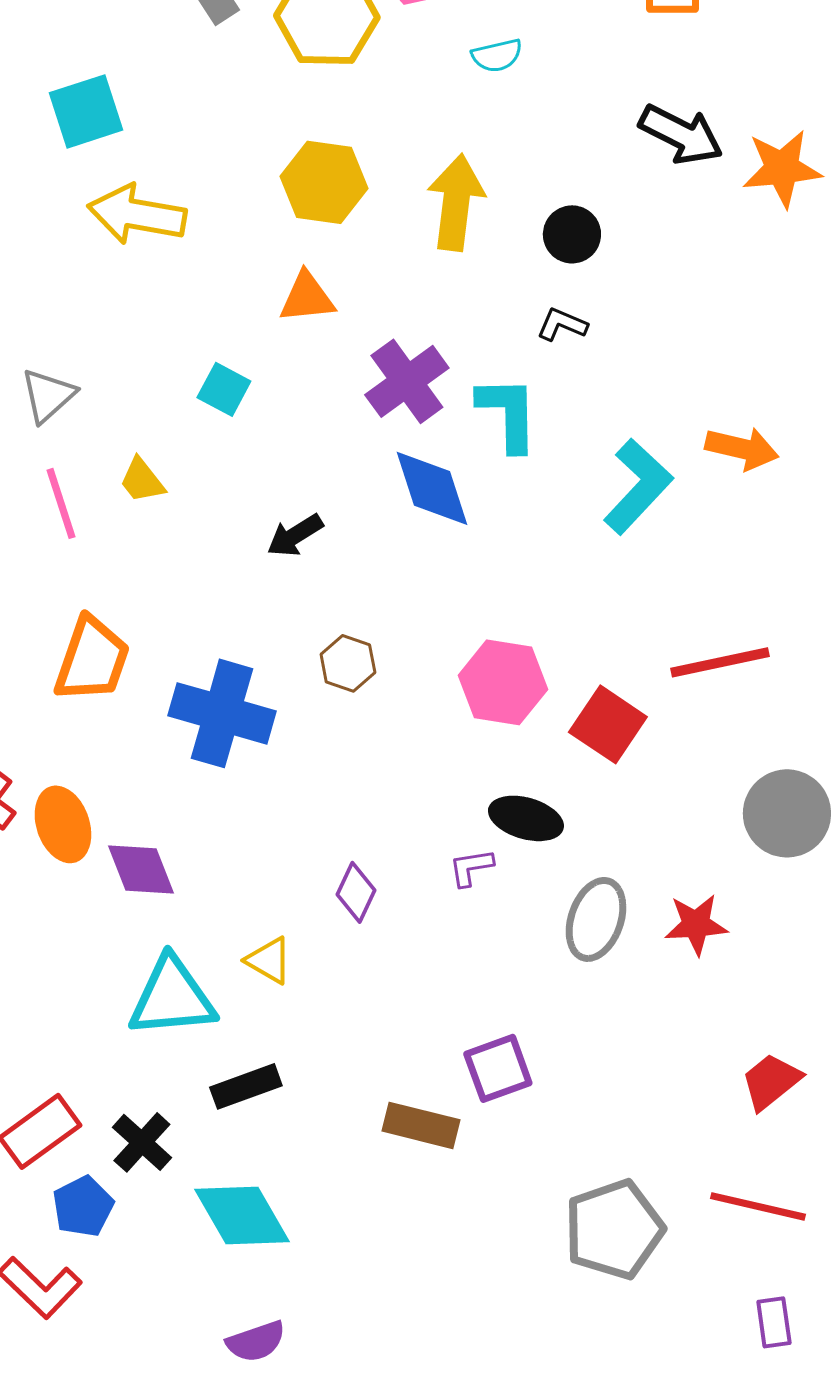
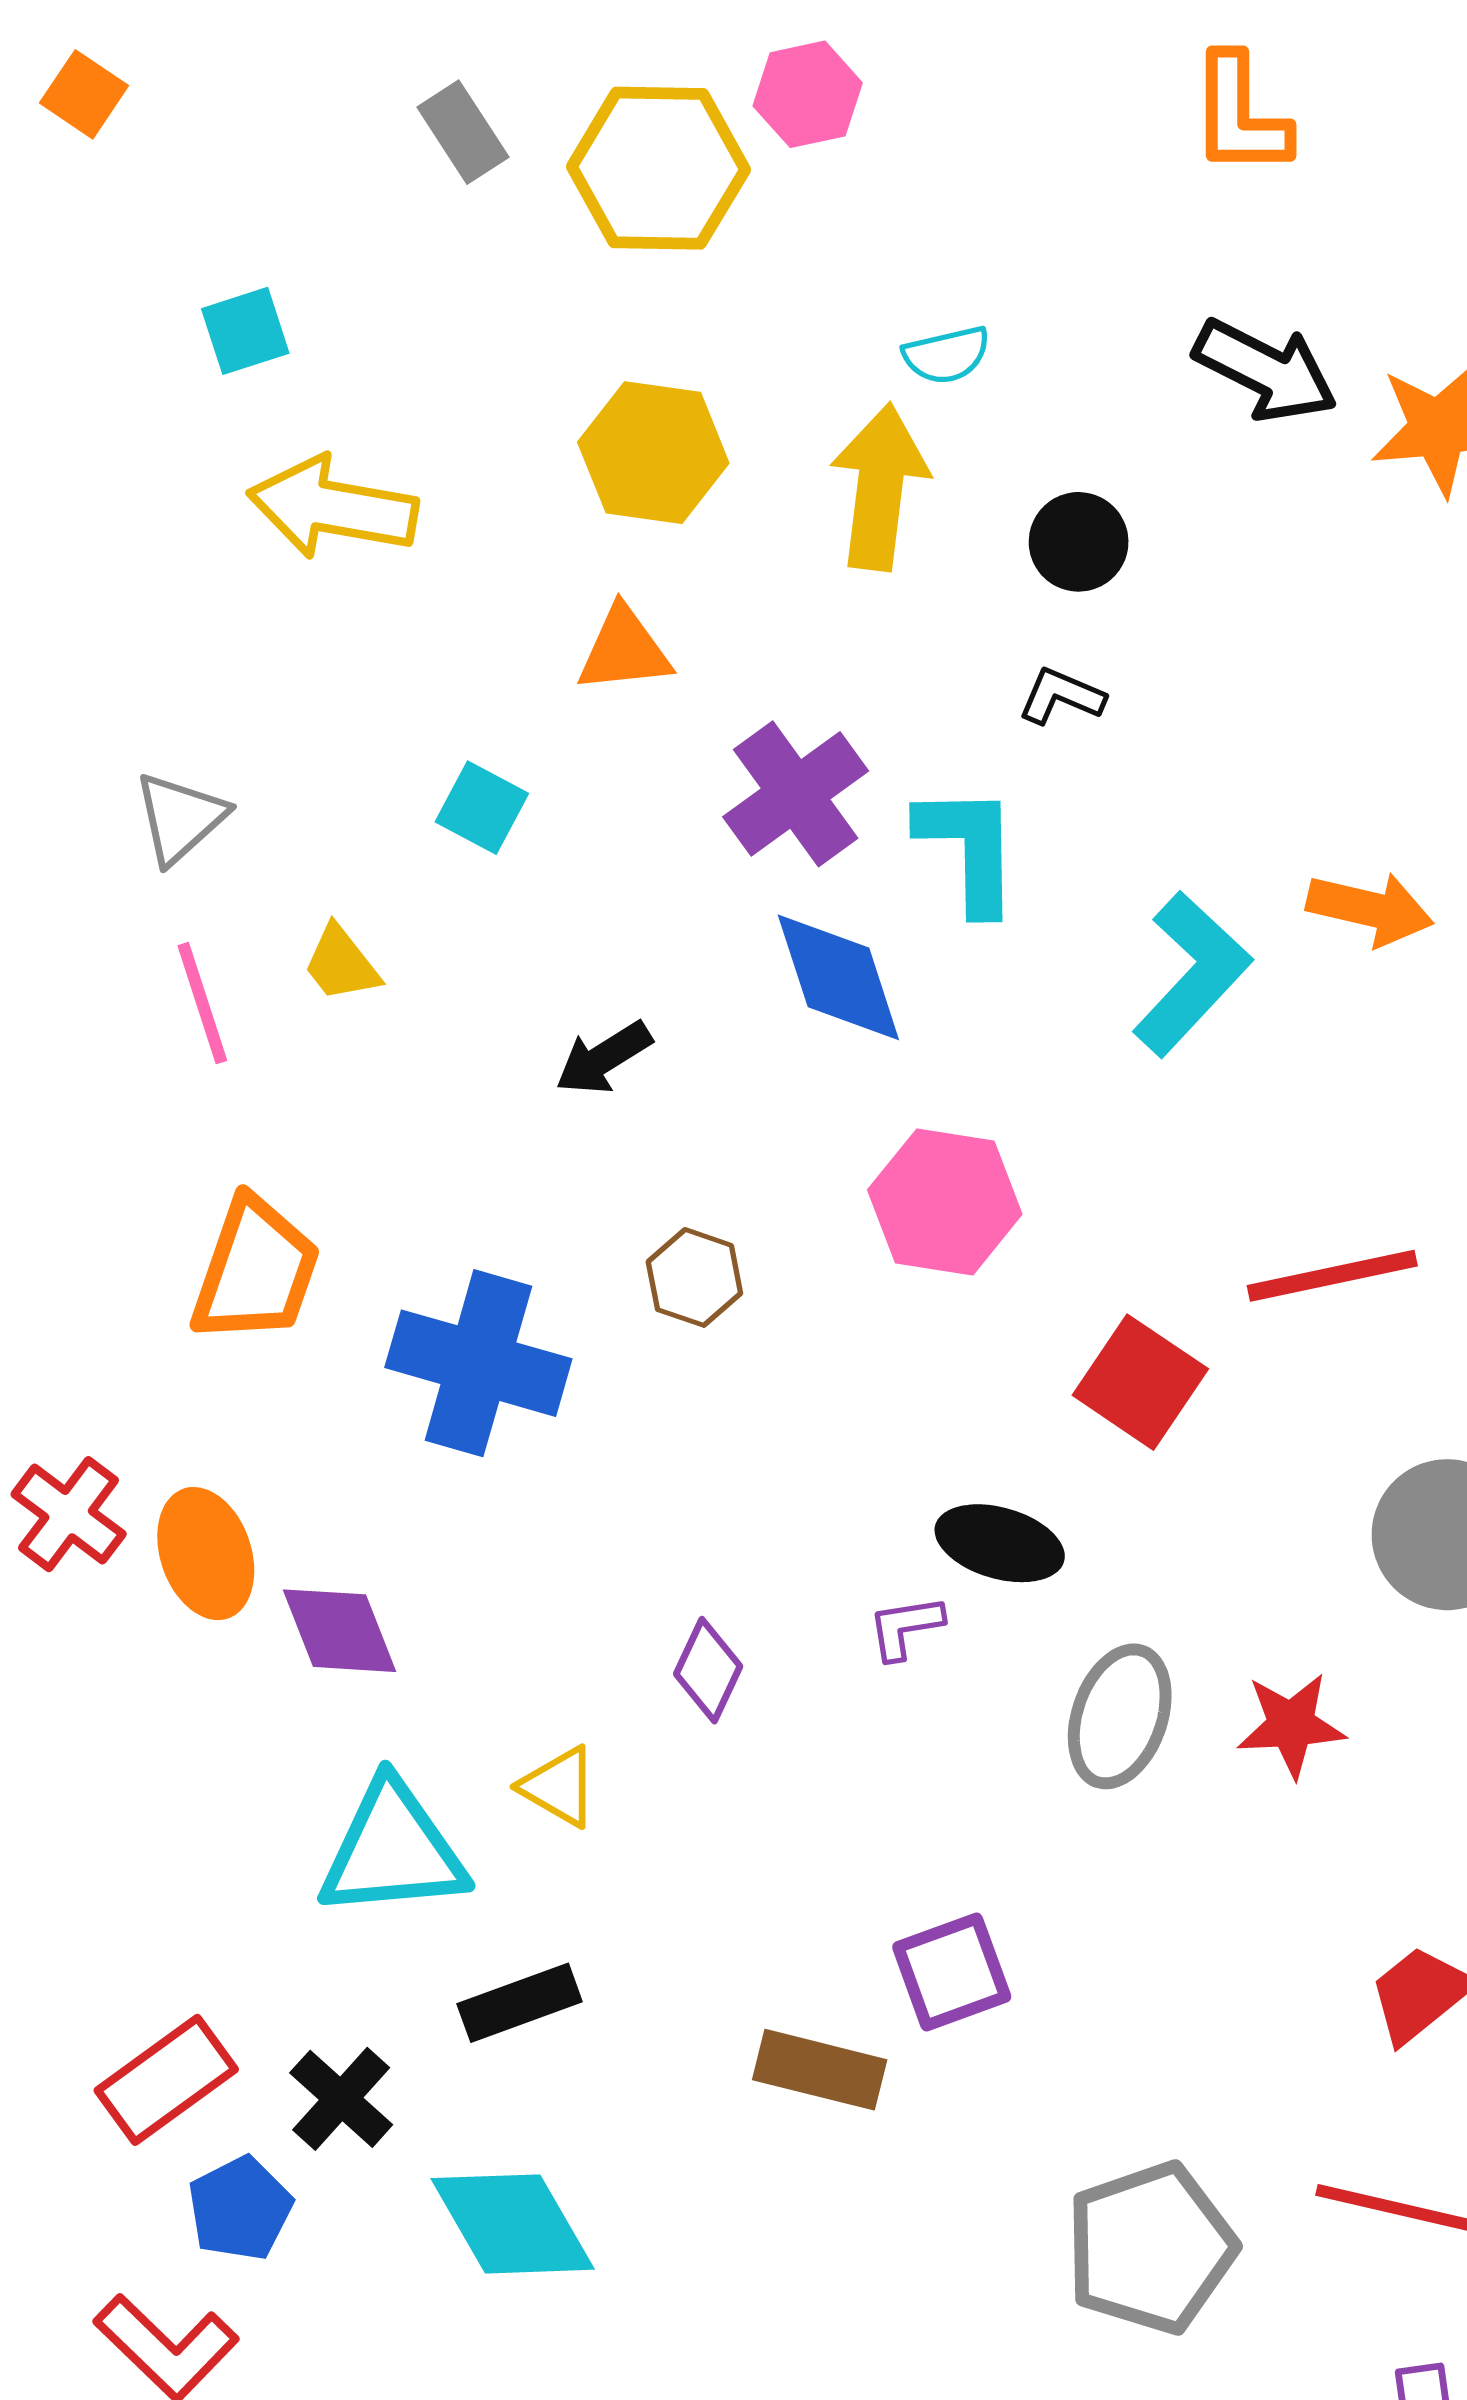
cyan semicircle: (497, 55) -> (947, 355), moved
cyan square: (86, 111) -> (245, 331), size x0.7
pink hexagon: (503, 682) -> (945, 1202), moved

